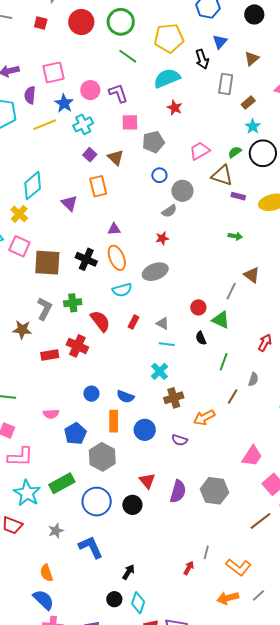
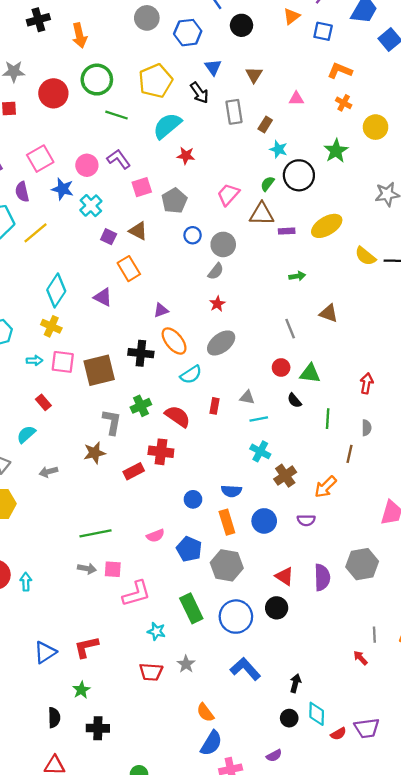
yellow line: (45, 125) -> (36, 233), moved
gray line: (231, 291) -> (290, 329), moved, turned -30
green rectangle: (62, 483) -> (191, 608), turned -70
cyan star: (27, 493) -> (156, 631), size x0.6
gray star: (56, 531) -> (186, 664), moved
red arrow: (189, 568) -> (360, 658), turned -56
blue semicircle: (43, 600) -> (211, 743), turned 95

